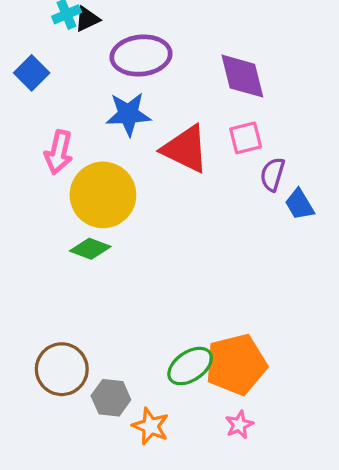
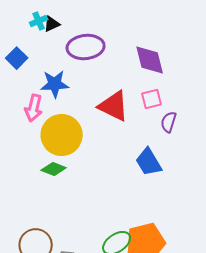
blue star: (128, 114) -> (55, 84), moved
blue trapezoid: (299, 204) -> (149, 162), moved, size x1.4

